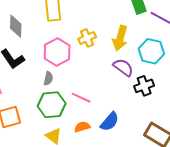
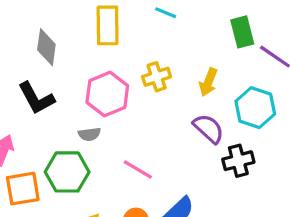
yellow arrow: (120, 38) -> (208, 82), size x0.7
gray semicircle: (48, 78) -> (89, 134), turned 64
green hexagon: (52, 105) -> (67, 172), moved

